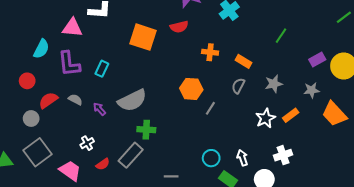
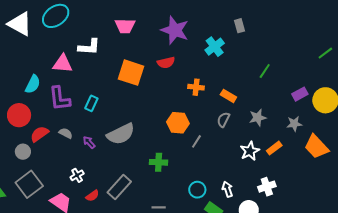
red circle: (27, 81) -> (19, 115), size x1.5
green cross: (146, 130) -> (159, 162), moved

